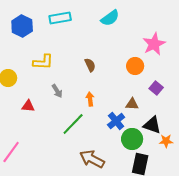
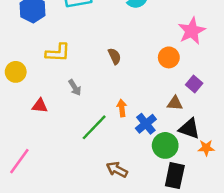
orange arrow: (90, 99) -> (122, 108), moved
brown triangle: (132, 104) -> (175, 103), moved
brown arrow: (92, 159) -> (117, 170), size x0.7

